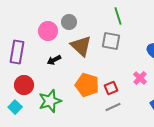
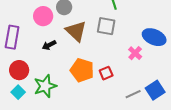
pink cross: (140, 78) -> (135, 53), moved
cyan square: (15, 107) -> (18, 92), moved
gray line: (113, 107) -> (133, 94), moved

